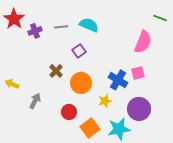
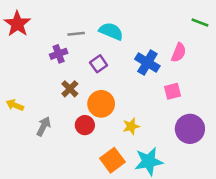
purple cross: (35, 31) -> (59, 54), moved
pink semicircle: (143, 42) -> (179, 53), size x0.7
blue cross: (118, 80) -> (147, 63), moved
purple circle: (139, 109) -> (190, 129), moved
red circle: (69, 112) -> (85, 125), moved

